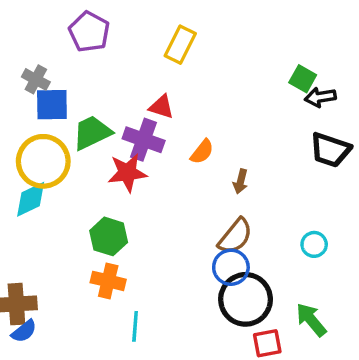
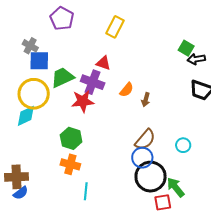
brown arrow: (241, 181) -> (146, 100), moved
cyan circle: (314, 244) -> (183, 145), moved
green arrow: (311, 320) -> (176, 187), moved

